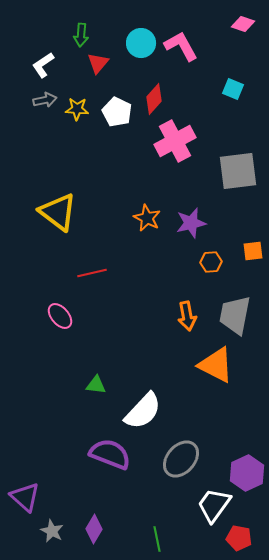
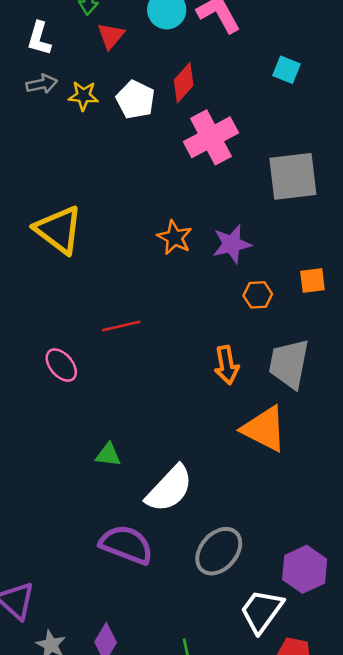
white L-shape: (43, 65) -> (39, 38), turned -40
red line: (92, 273) -> (121, 326), moved

